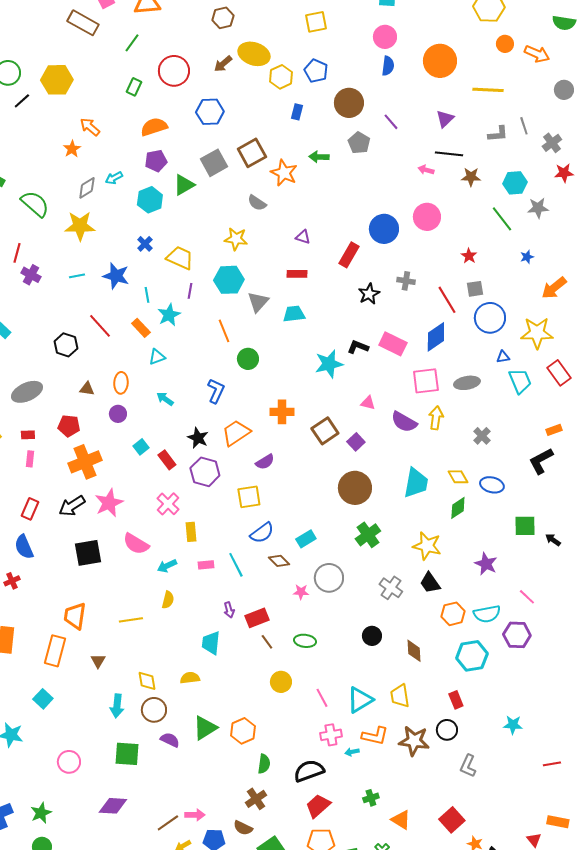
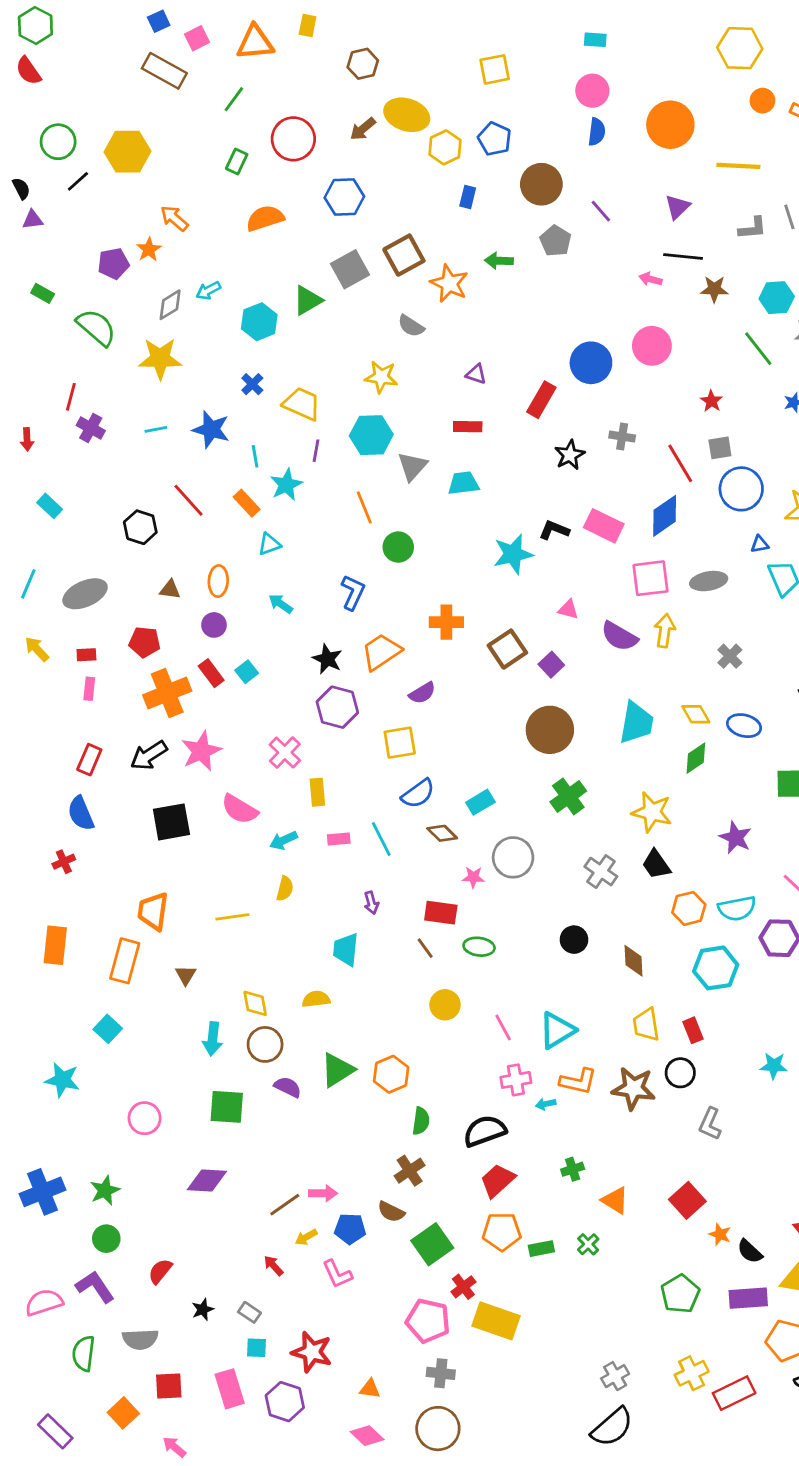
purple pentagon: (156, 161) -> (113, 264), moved
red rectangle: (167, 460) -> (211, 673), moved
red rectangle: (257, 618) -> (441, 913), moved, turned 30
yellow trapezoid: (400, 696) -> (646, 1025), moved

